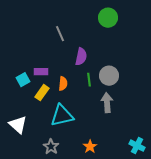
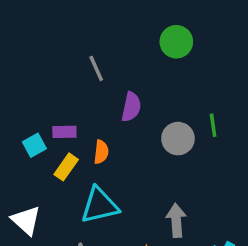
green line: (89, 80) -> (213, 125), moved
gray arrow: (107, 103) -> (176, 220), moved

